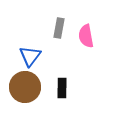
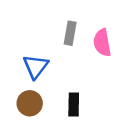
brown circle: (25, 87) -> (30, 103), size x0.7

